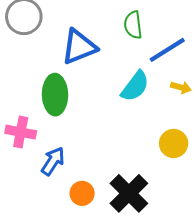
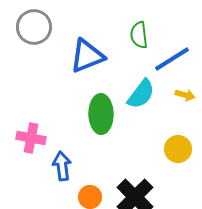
green ellipse: (55, 95) -> (101, 114), moved
blue arrow: (53, 161) -> (62, 166), turned -40

